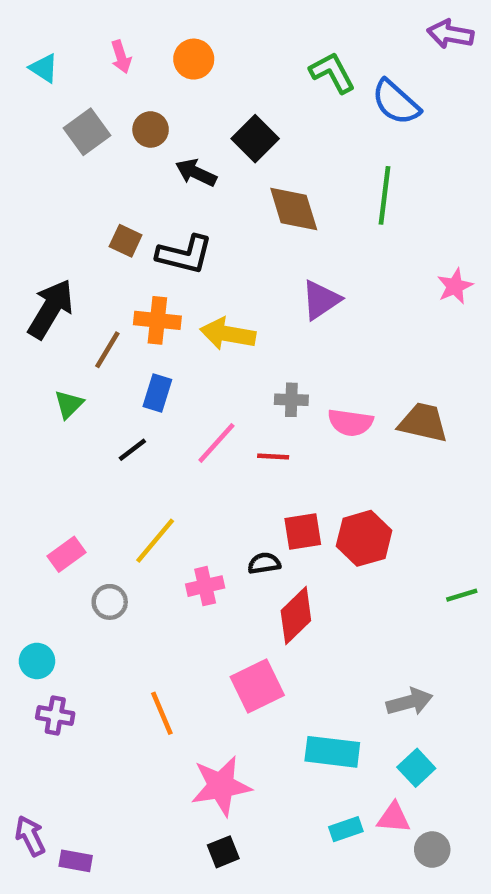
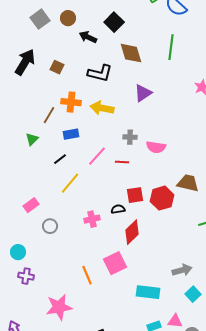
black L-shape: (185, 254) -> (100, 73), moved
black arrow: (51, 309) -> (25, 62), moved
blue rectangle: (157, 393) -> (71, 134), turned 63
brown trapezoid: (423, 422) -> (188, 183), moved
yellow line: (155, 541) -> (70, 183), moved
orange line: (162, 713) -> (87, 275), moved
cyan square: (416, 768) -> (193, 294), moved
pink star: (221, 786) -> (59, 307), moved

